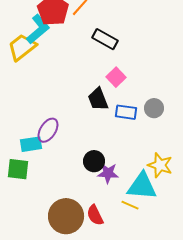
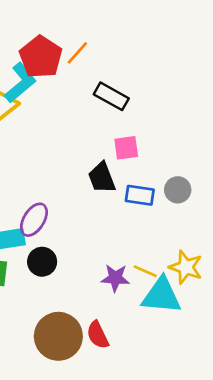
pink square: (116, 77) -> (126, 148), turned 36
black circle: (94, 161) -> (42, 262), moved
yellow line: (130, 205) -> (145, 271), moved

